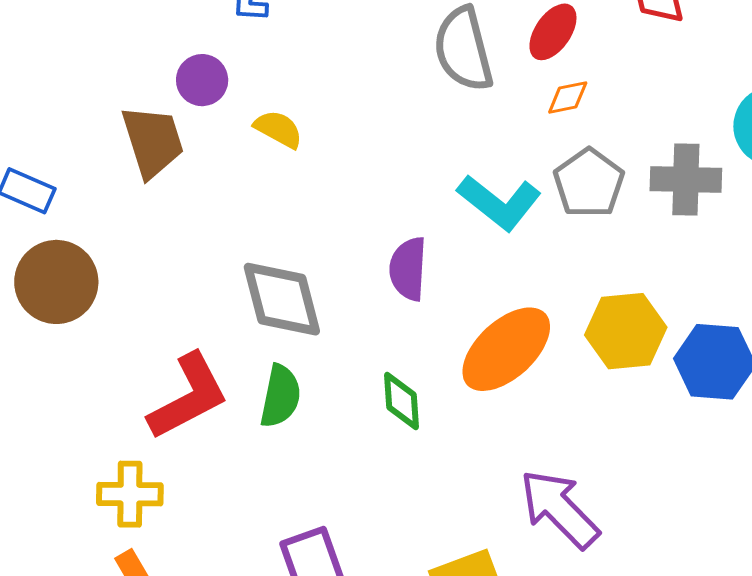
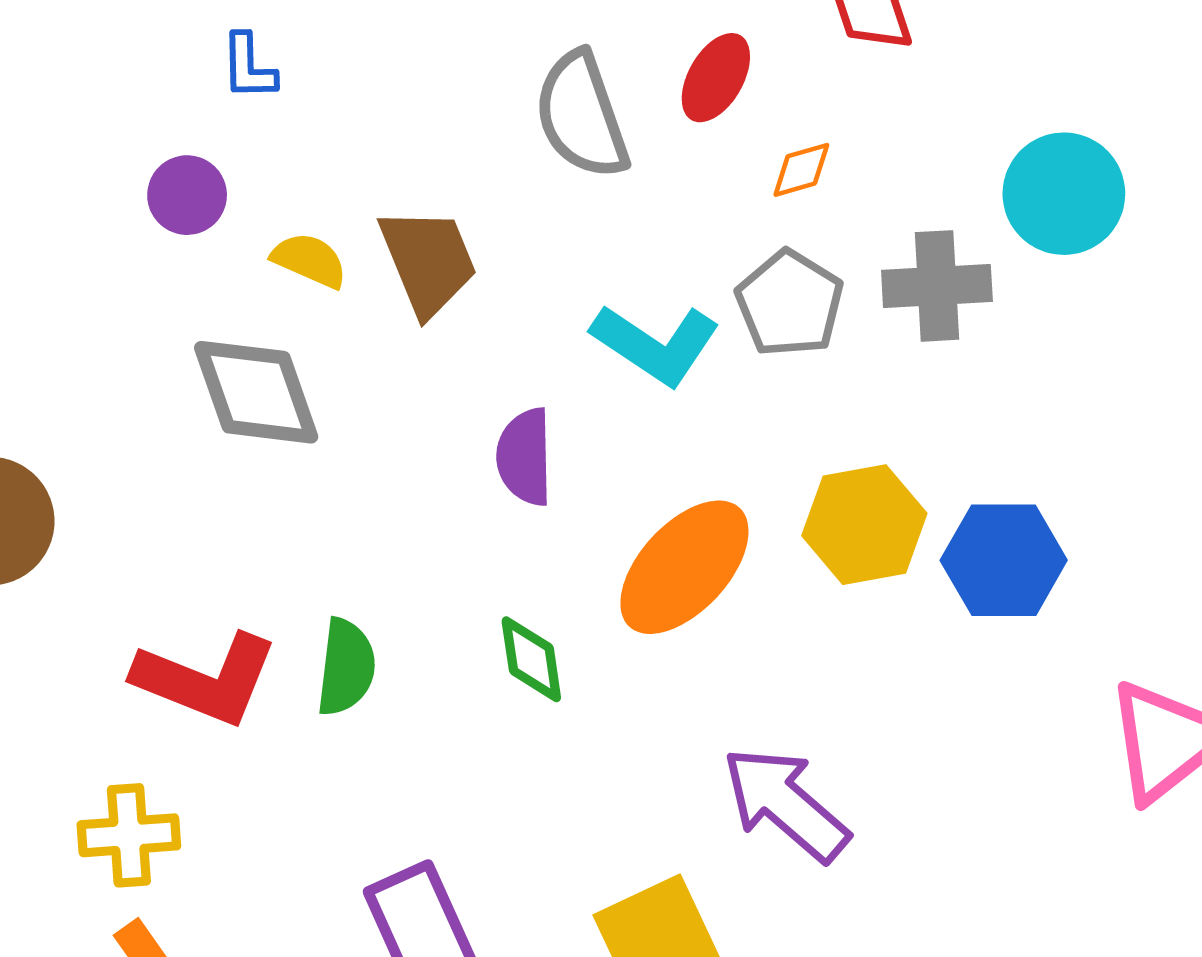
orange diamond: (568, 98) -> (801, 170), moved
brown trapezoid: (153, 141) -> (428, 261), moved
gray diamond: (282, 299) -> (256, 392), moved
red L-shape: (188, 397) -> (206, 679), turned 54

